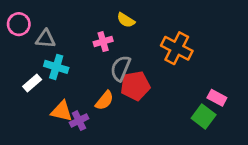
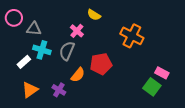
pink cross: (103, 42) -> (77, 31), turned -32
gray semicircle: (121, 68) -> (67, 51), moved
orange triangle: (62, 111) -> (30, 90), moved, turned -48
purple cross: (79, 121) -> (59, 90), turned -32

